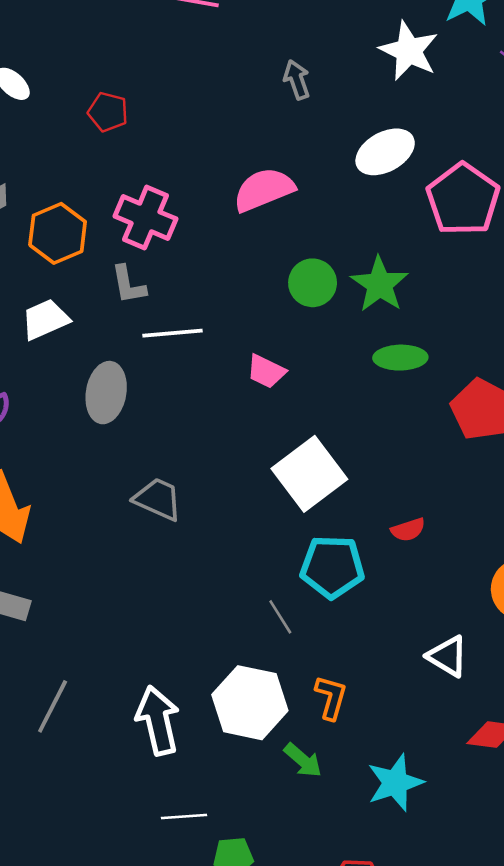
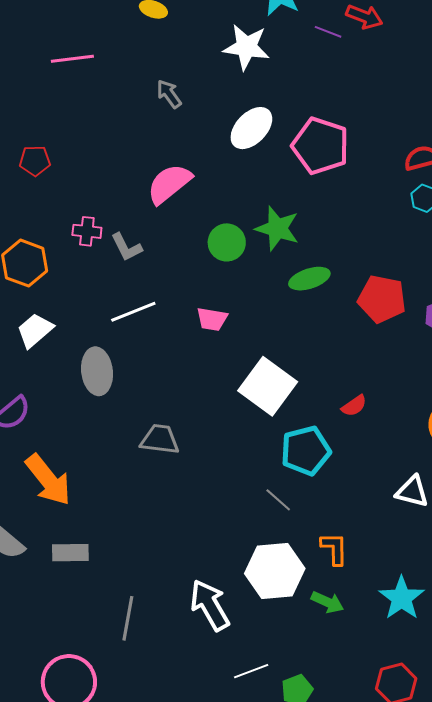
pink cross: (146, 218) -> (87, 231), size x0.6
gray L-shape: (128, 285) -> (126, 247), moved

